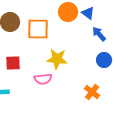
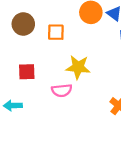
orange square: (38, 29) -> (56, 32), size x0.7

